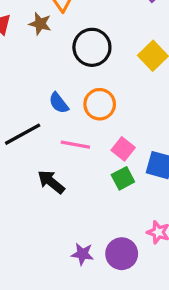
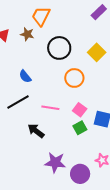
blue semicircle: (59, 103) -> (25, 76), moved
orange circle: (100, 104) -> (74, 78), moved
purple star: (82, 254) -> (55, 163), moved, size x1.5

